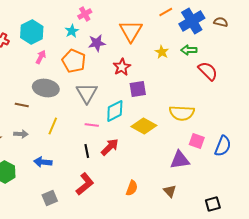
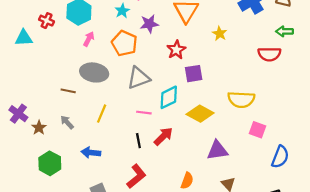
green arrow: (189, 50) -> (284, 31), moved
red semicircle: (208, 71) -> (269, 54), turned 135
gray triangle: (87, 93) -> (138, 78), turned 40
gray arrow: (21, 134) -> (67, 122), turned -136
blue semicircle: (223, 146) -> (280, 157), moved
purple triangle: (180, 160) -> (217, 150), moved

